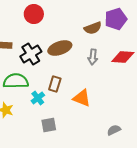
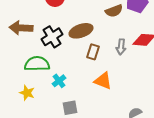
gray arrow: (93, 57) -> (121, 47), moved
brown rectangle: (55, 84) -> (93, 52), moved

